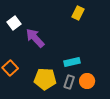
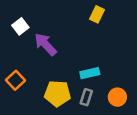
orange circle: (87, 81) -> (117, 97), moved

